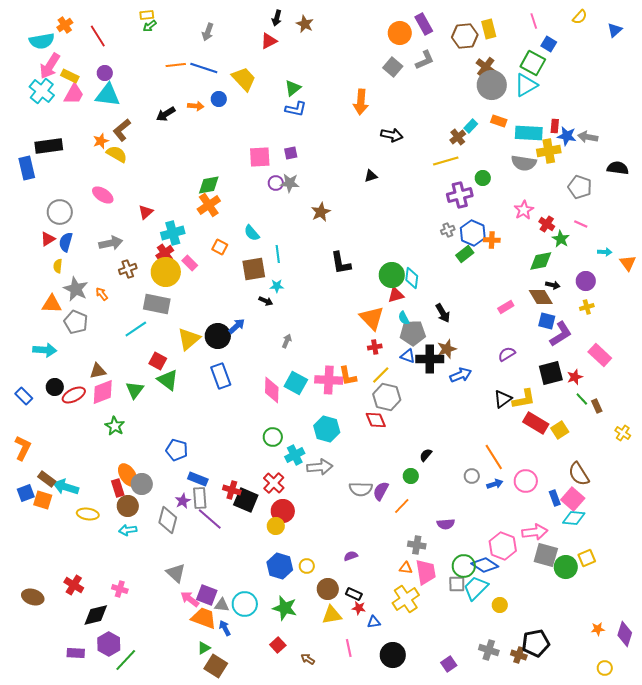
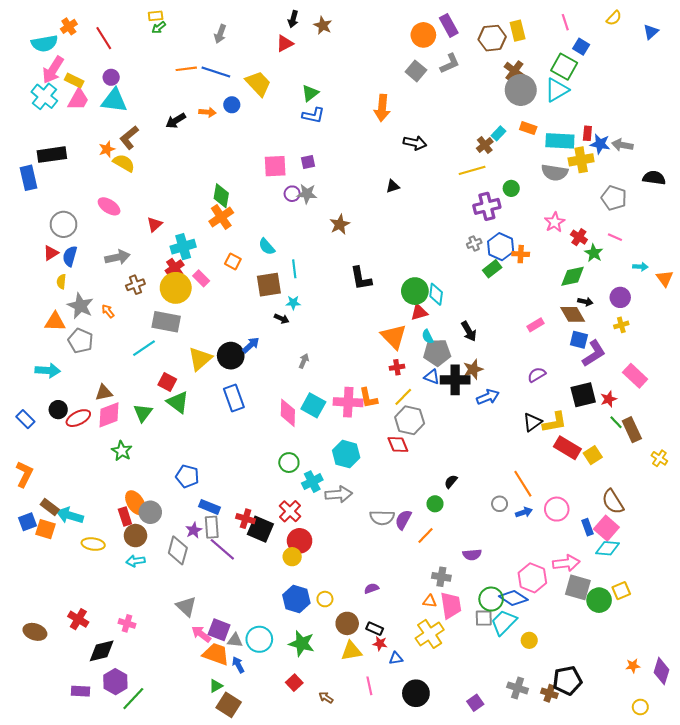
green diamond: (209, 185) -> (221, 196), turned -70
brown rectangle: (597, 406) -> (632, 430), size x1.6

